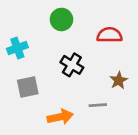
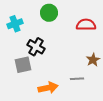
cyan cross: (17, 48) -> (15, 24), moved
black cross: (72, 65) -> (36, 47), moved

